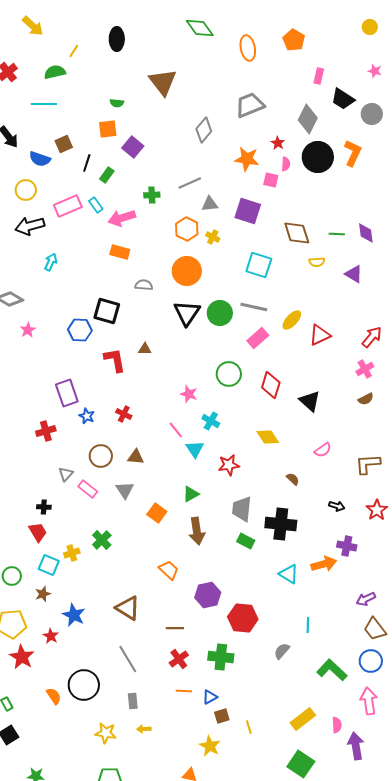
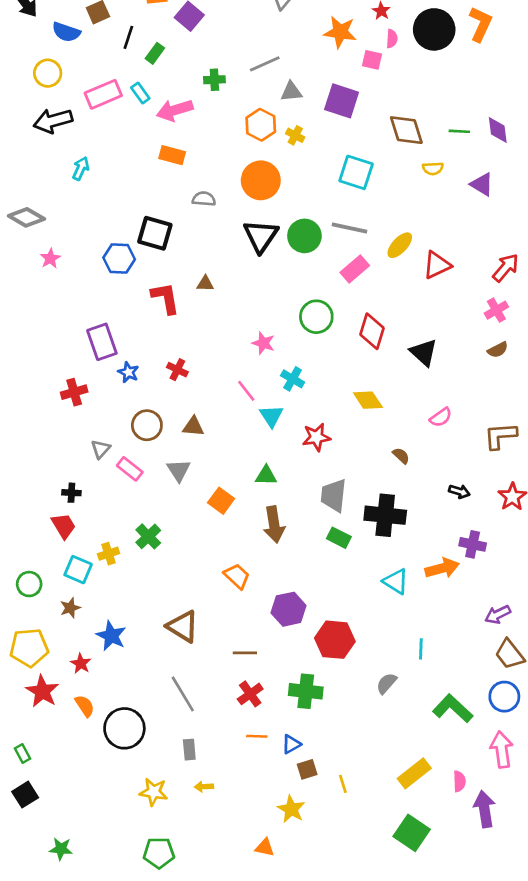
green triangle: (191, 494) -> (266, 476), turned 30
orange semicircle: (54, 696) -> (85, 706), moved

